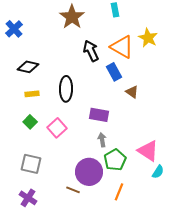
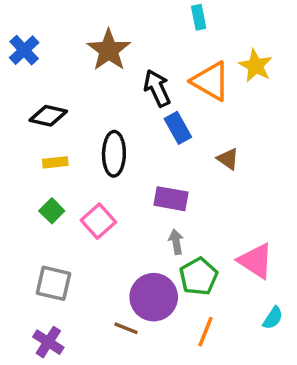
brown star: (72, 17) -> (109, 50), moved
blue rectangle: (114, 72) -> (178, 128), moved
cyan semicircle: (158, 172) -> (273, 318), moved

